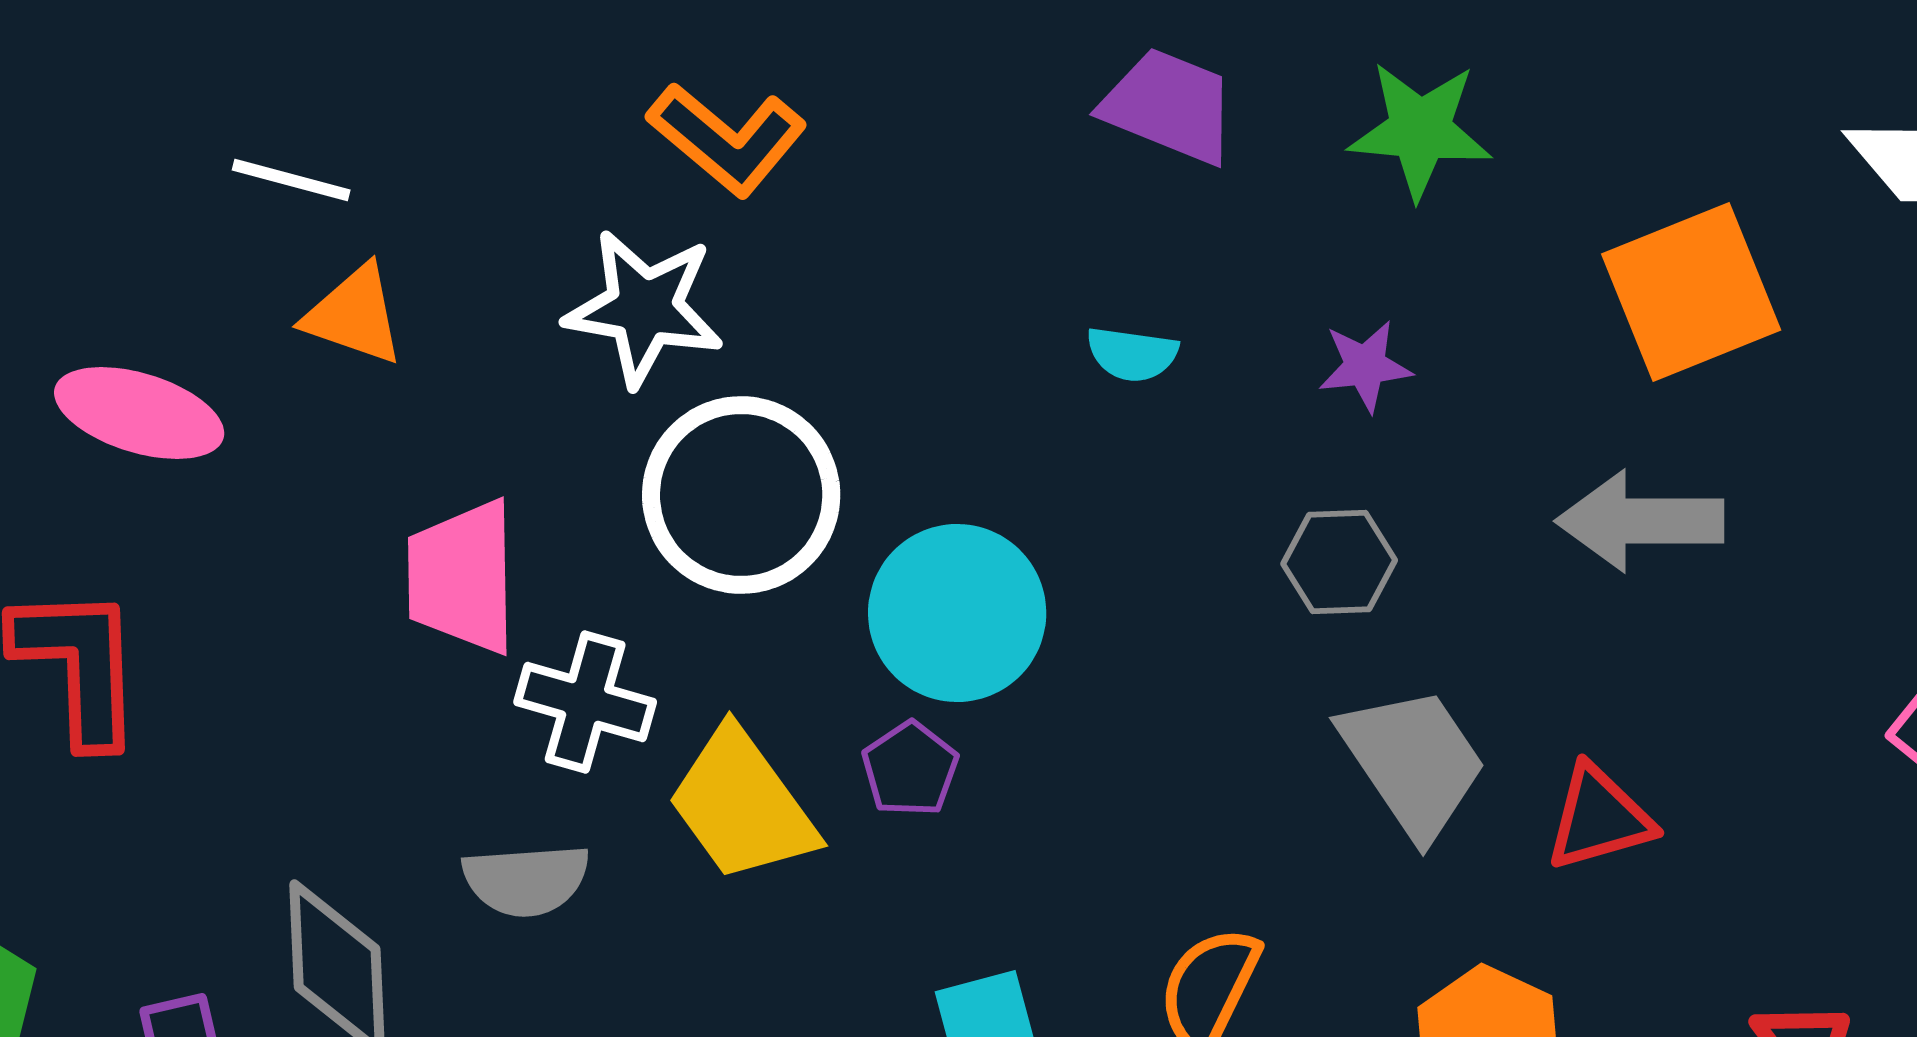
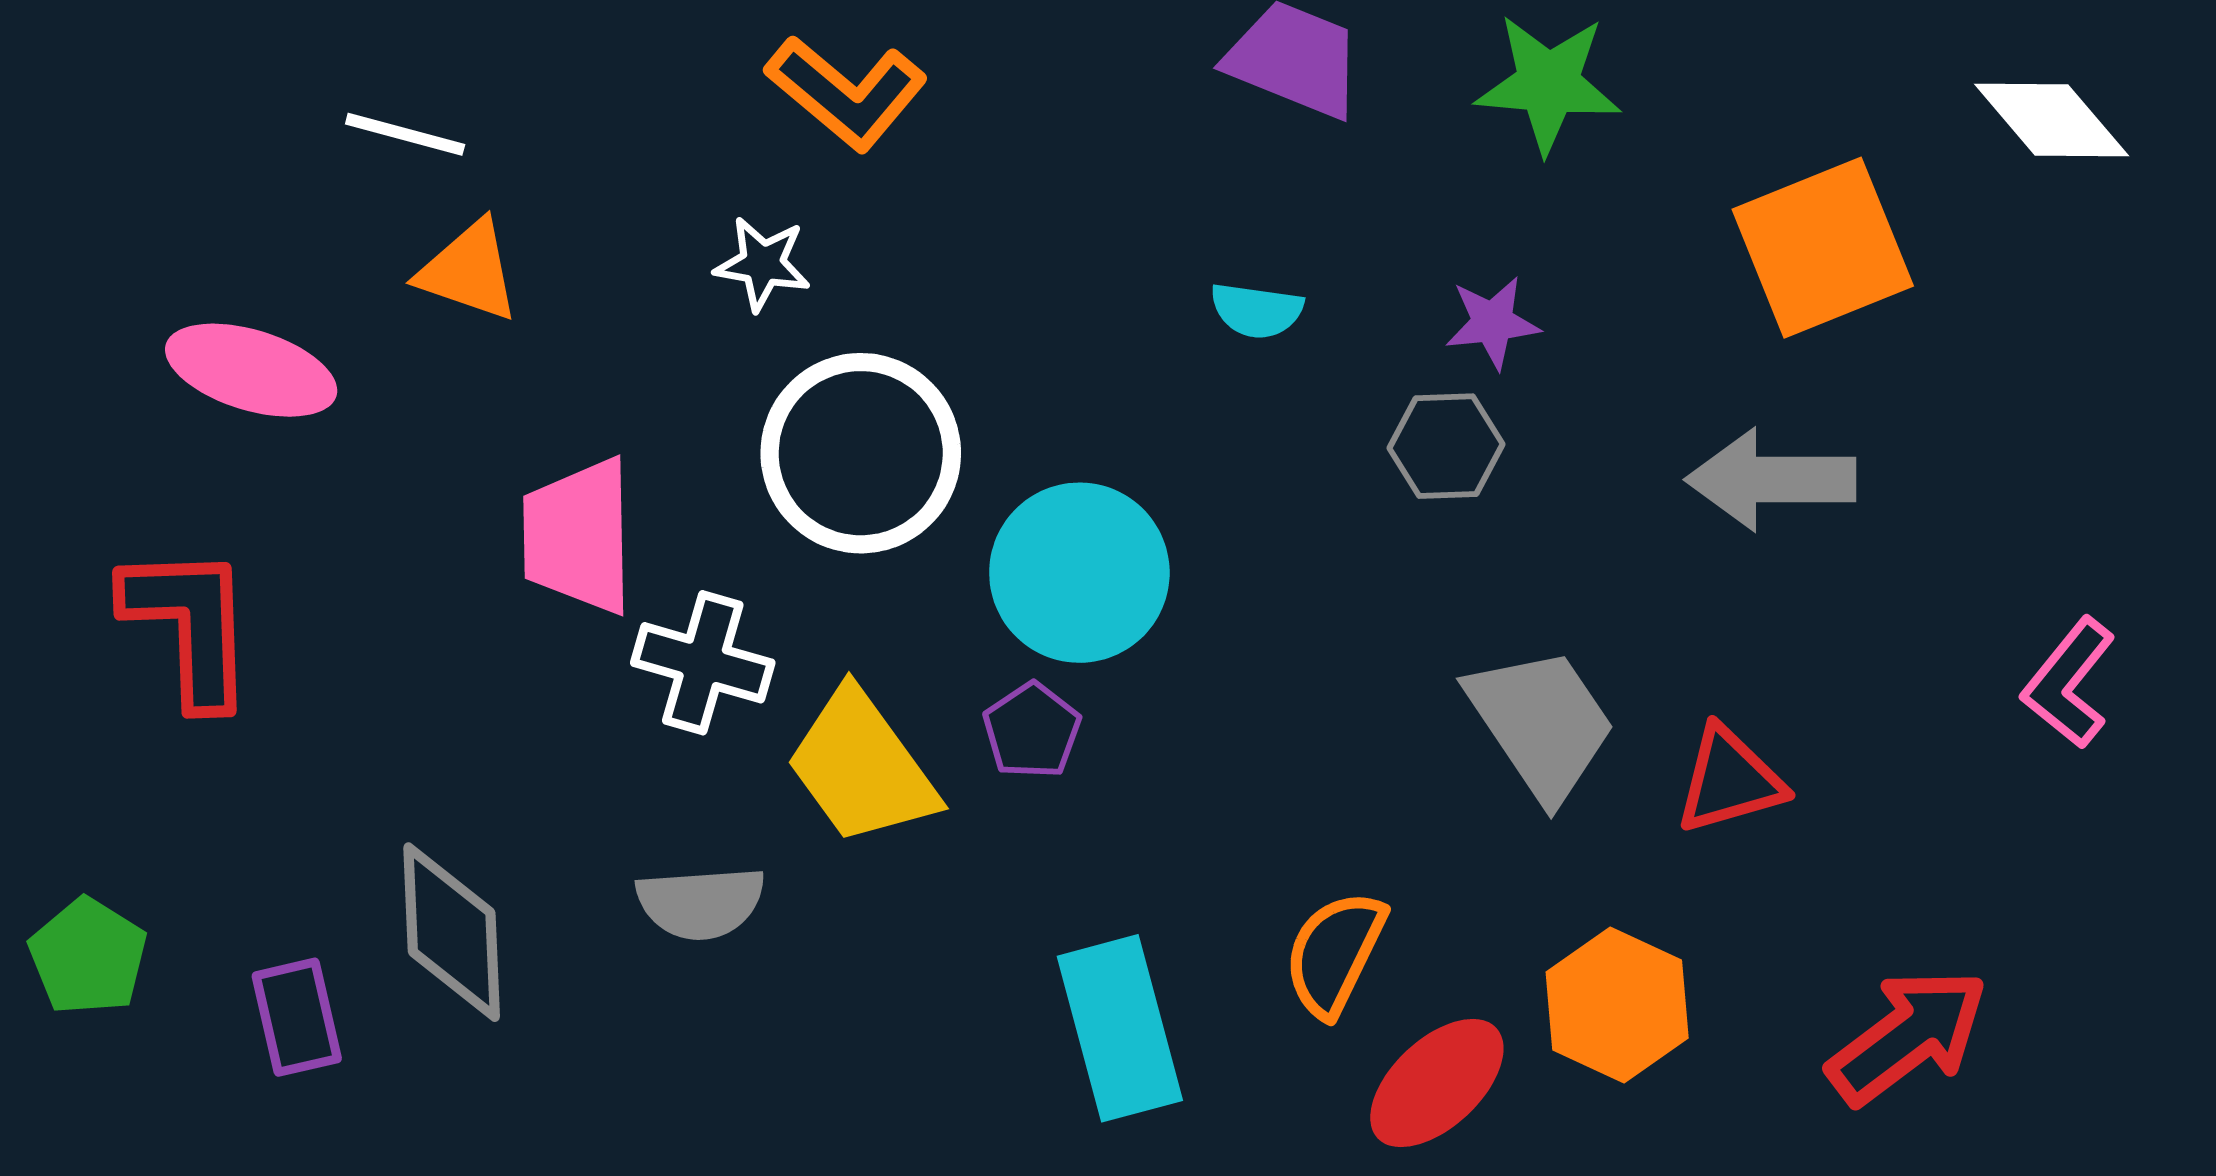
white star: (644, 308) -> (762, 264), size x0.6
gray hexagon: (1339, 562) -> (1446, 446), moved
gray semicircle: (526, 880) -> (701, 903), moved

